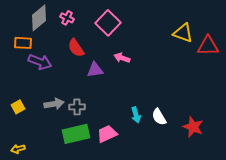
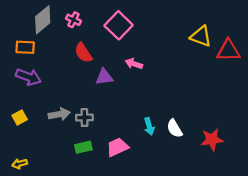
purple arrow: (40, 62) -> (28, 77), moved
red star: (193, 127) -> (212, 140), turned -30
green rectangle: (76, 134) -> (83, 147), size x0.6

